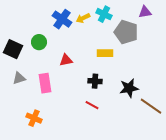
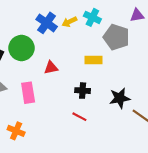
green circle: (39, 42) -> (21, 48), size x1.5

